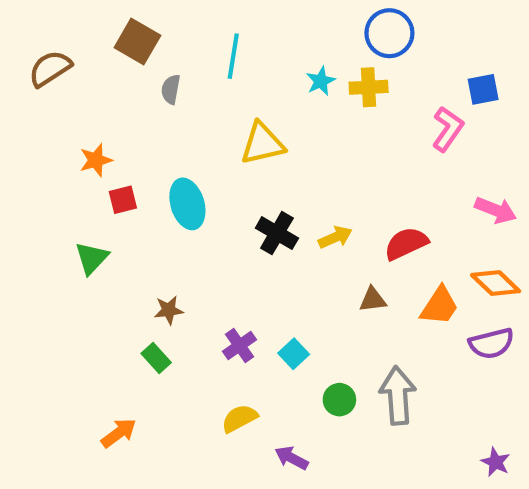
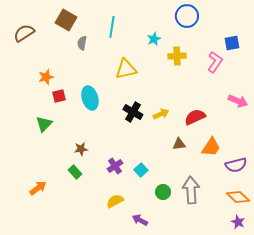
yellow cross: (369, 87) -> (177, 56), moved
orange diamond: (496, 283) -> (238, 197), moved
orange arrow: (119, 433) -> (38, 188), moved

